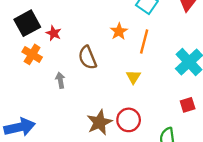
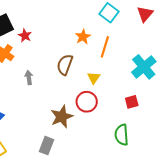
brown semicircle: (87, 58) -> (65, 65), moved, turned 40
red square: (188, 105) -> (132, 102), moved
red circle: (129, 120) -> (87, 102), moved

